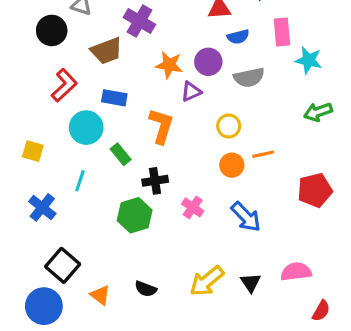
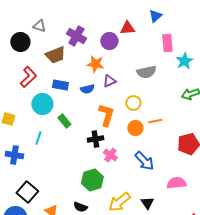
blue semicircle: (238, 37) -> (87, 89), moved
cyan star: (309, 60) -> (184, 61), turned 30
purple circle: (208, 62) -> (109, 41), moved
orange L-shape: (161, 126) -> (106, 115), moved
black cross: (155, 181) -> (95, 139), moved
blue cross: (42, 207) -> (14, 155), turned -30
green hexagon: (135, 215) -> (92, 180), moved
pink semicircle: (296, 272) -> (176, 183), moved

